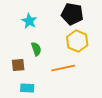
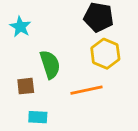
cyan star: (29, 21) -> (20, 27), moved
green semicircle: (36, 49) -> (50, 64), size x1.5

